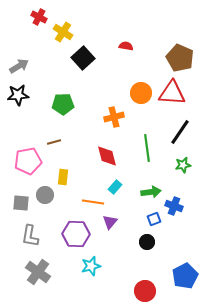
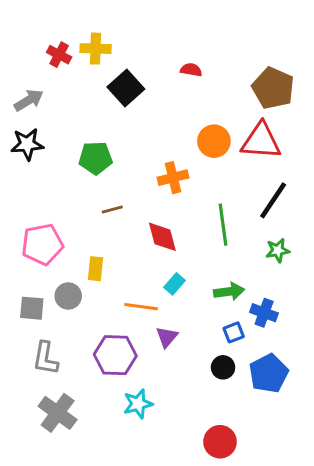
red cross: (39, 17) -> (59, 55), moved
yellow cross: (63, 32) -> (96, 49), turned -30
brown line: (54, 142) -> (112, 209), moved
blue pentagon: (185, 276) -> (269, 373), moved

